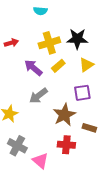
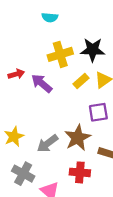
red arrow: (11, 43) -> (16, 74), moved
yellow rectangle: (58, 66) -> (81, 81), moved
gray arrow: (38, 96) -> (47, 144), moved

